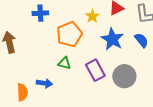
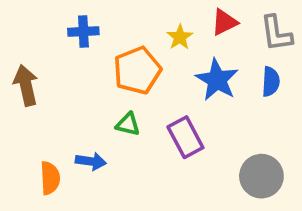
blue semicircle: (141, 40) -> (271, 82), turned 42
gray circle: (124, 76) -> (261, 176), moved

